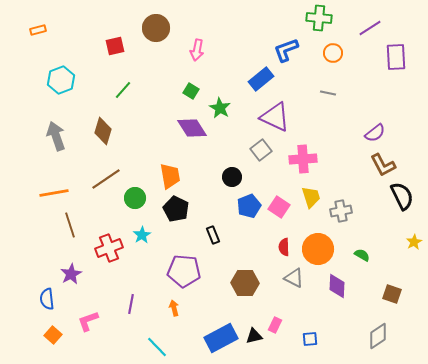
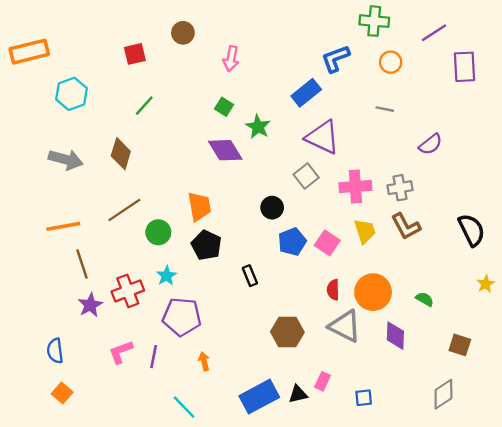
brown circle: (156, 28) -> (183, 33), size x0.7
orange rectangle: (38, 30) -> (29, 52), moved, size x2.0
purple semicircle: (375, 133) -> (431, 144), moved
gray arrow: (56, 136) -> (66, 160), turned 124
brown L-shape: (383, 165) -> (406, 226), moved
gray cross: (341, 211) -> (400, 188), moved
purple pentagon: (184, 271) -> (182, 317), moved
purple star: (71, 274) -> (90, 305), moved
gray triangle: (294, 278) -> (345, 326), size x1.4
pink L-shape: (88, 321) -> (121, 352), moved

